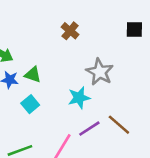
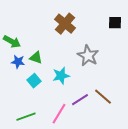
brown cross: (70, 31) -> (65, 24), size x1.5
cyan star: (79, 98) -> (61, 76), moved

